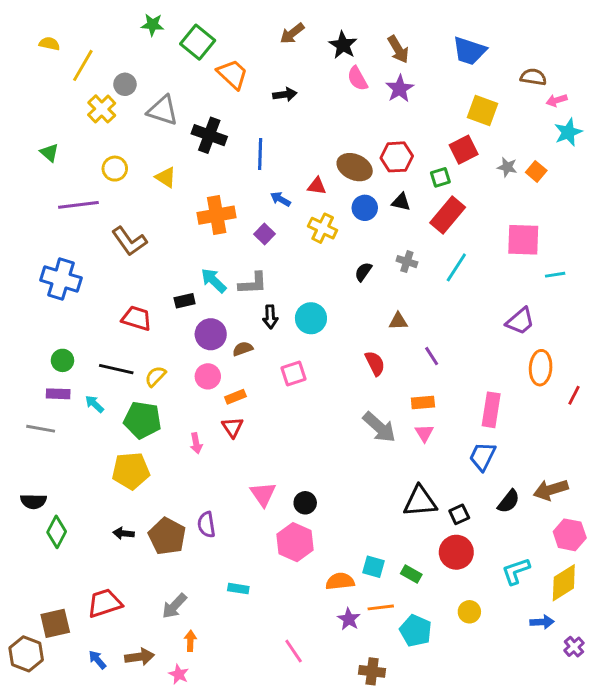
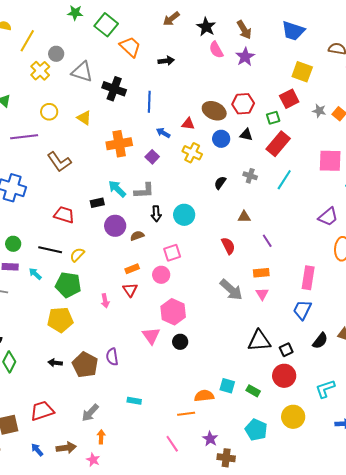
pink circle: (208, 376) -> (161, 275), moved
pink hexagon: (295, 542) -> (173, 312), moved
orange line: (381, 607) -> (186, 414), moved
yellow circle: (469, 612) -> (293, 417), size x1.5
purple star: (349, 619) -> (210, 439), moved

